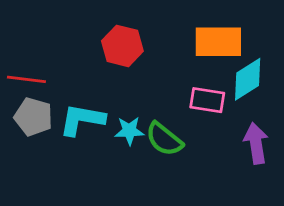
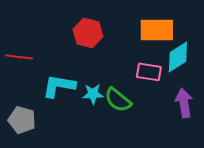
gray pentagon: (33, 117) -> (22, 120), moved

